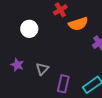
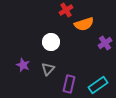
white circle: (29, 29) -> (51, 42), moved

